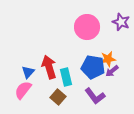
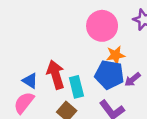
orange star: (108, 59) -> (115, 55), moved
blue triangle: (28, 72) -> (30, 81), turned -40

